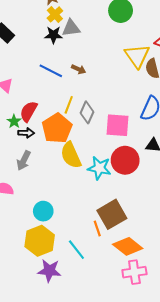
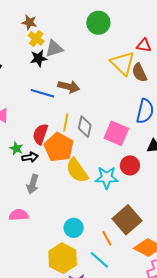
brown arrow: (79, 69) -> (69, 87), size x1.5
red semicircle: (29, 111) -> (40, 134), moved
pink square: (118, 125) -> (116, 133), turned 30
red circle: (125, 160) -> (130, 165), size x0.7
cyan circle: (43, 211) -> (74, 228), moved
orange line: (97, 228) -> (107, 238), moved

